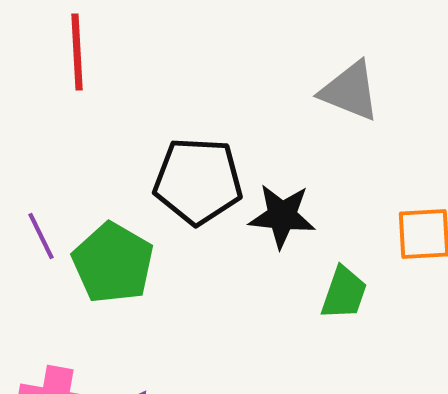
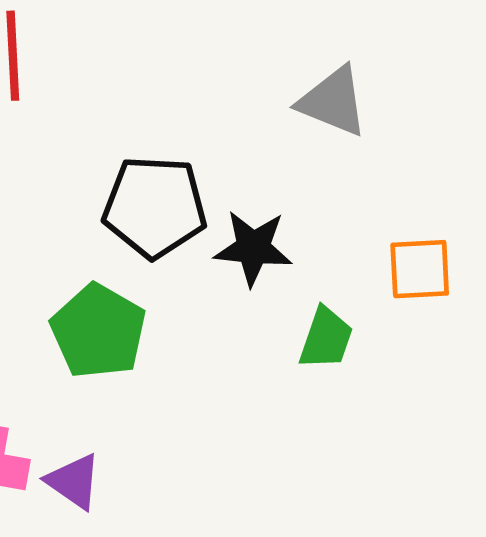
green pentagon: (113, 263) -> (98, 331), moved

